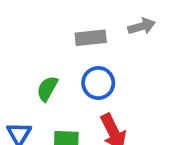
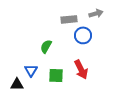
blue circle: (98, 83) -> (83, 35), moved

